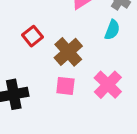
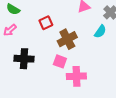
pink cross: (108, 85) -> (76, 76), moved, turned 30

